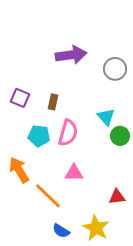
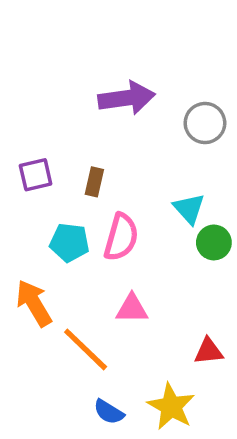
purple square: (20, 98) -> (36, 175), turned -36

